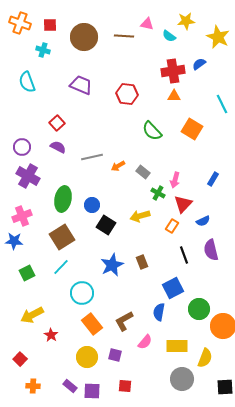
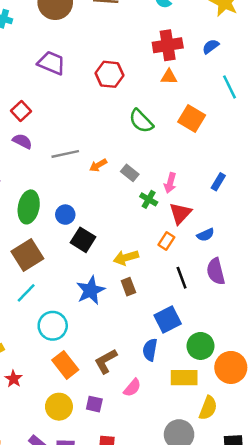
blue semicircle: (199, 64) -> (211, 46), moved
yellow arrow: (140, 216) -> (126, 258), moved
yellow rectangle: (177, 346) -> (184, 378), moved

